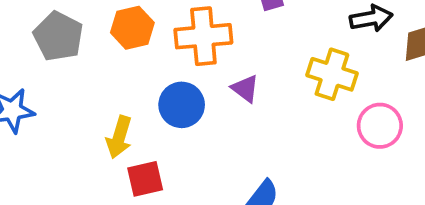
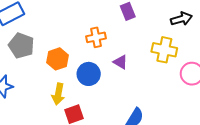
orange hexagon: (132, 28) -> (58, 59), moved
orange cross: (203, 36) -> (96, 37), size x0.7

